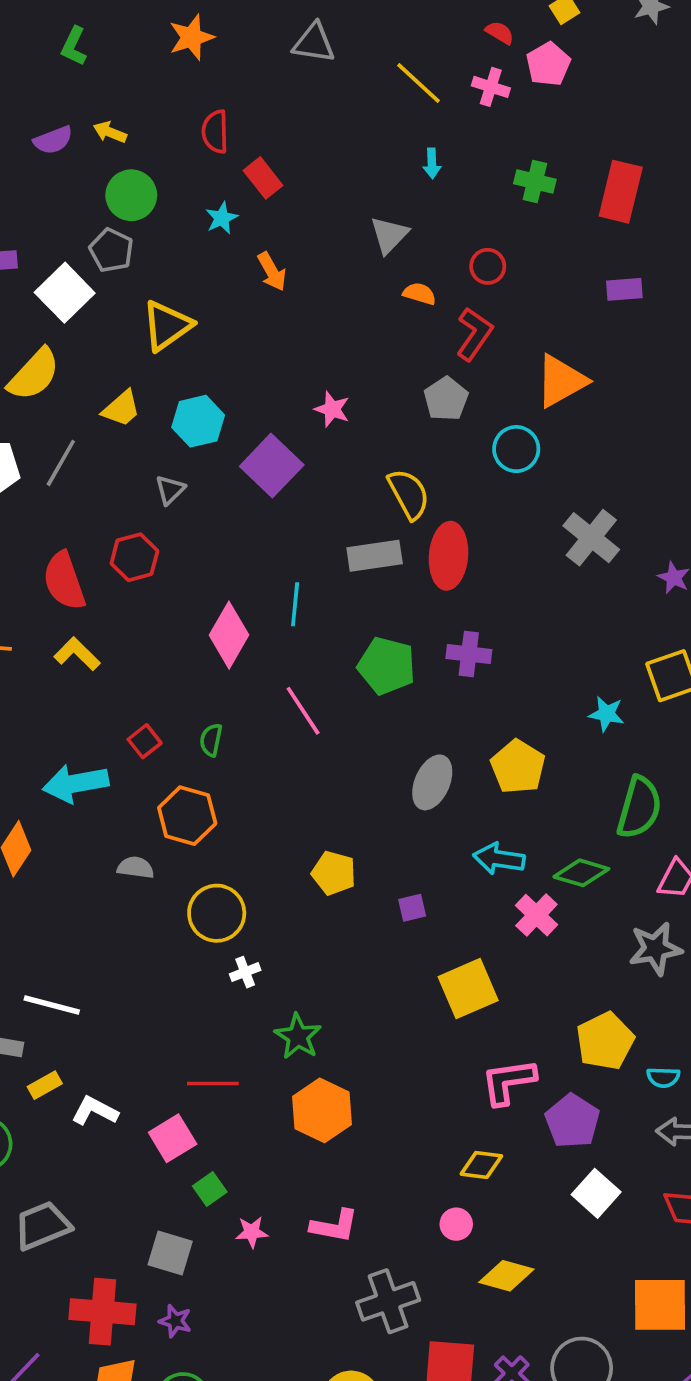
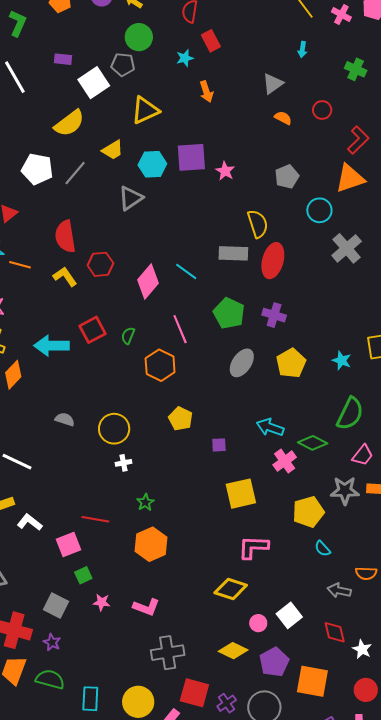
gray pentagon: (111, 250) -> (123, 65), turned -30
red L-shape: (474, 334) -> (358, 140), moved
purple square: (272, 466) -> (191, 157), moved, turned 32
gray triangle: (170, 490) -> (131, 198), size x1.5
gray cross: (591, 538) -> (347, 248), moved
red hexagon: (134, 557) -> (100, 264), moved
cyan line: (295, 604) -> (186, 271), turned -70
red square: (145, 741) -> (92, 330), size x1.5
yellow pentagon: (518, 767) -> (291, 363), moved
gray ellipse: (432, 782) -> (242, 363), moved
orange hexagon: (187, 816) -> (160, 365), moved
gray semicircle: (136, 868) -> (65, 419), moved
green star: (298, 1036) -> (145, 502), size x0.7
yellow pentagon: (605, 1041) -> (308, 512), moved
cyan semicircle: (663, 1077) -> (323, 549), moved, turned 36
purple pentagon: (572, 1121) -> (274, 662), moved
yellow diamond: (481, 1165) -> (231, 589), size x1.4
pink circle: (456, 1224) -> (258, 623), moved

